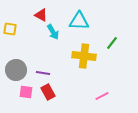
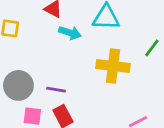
cyan arrow: (53, 32) -> (70, 33), turned -42

